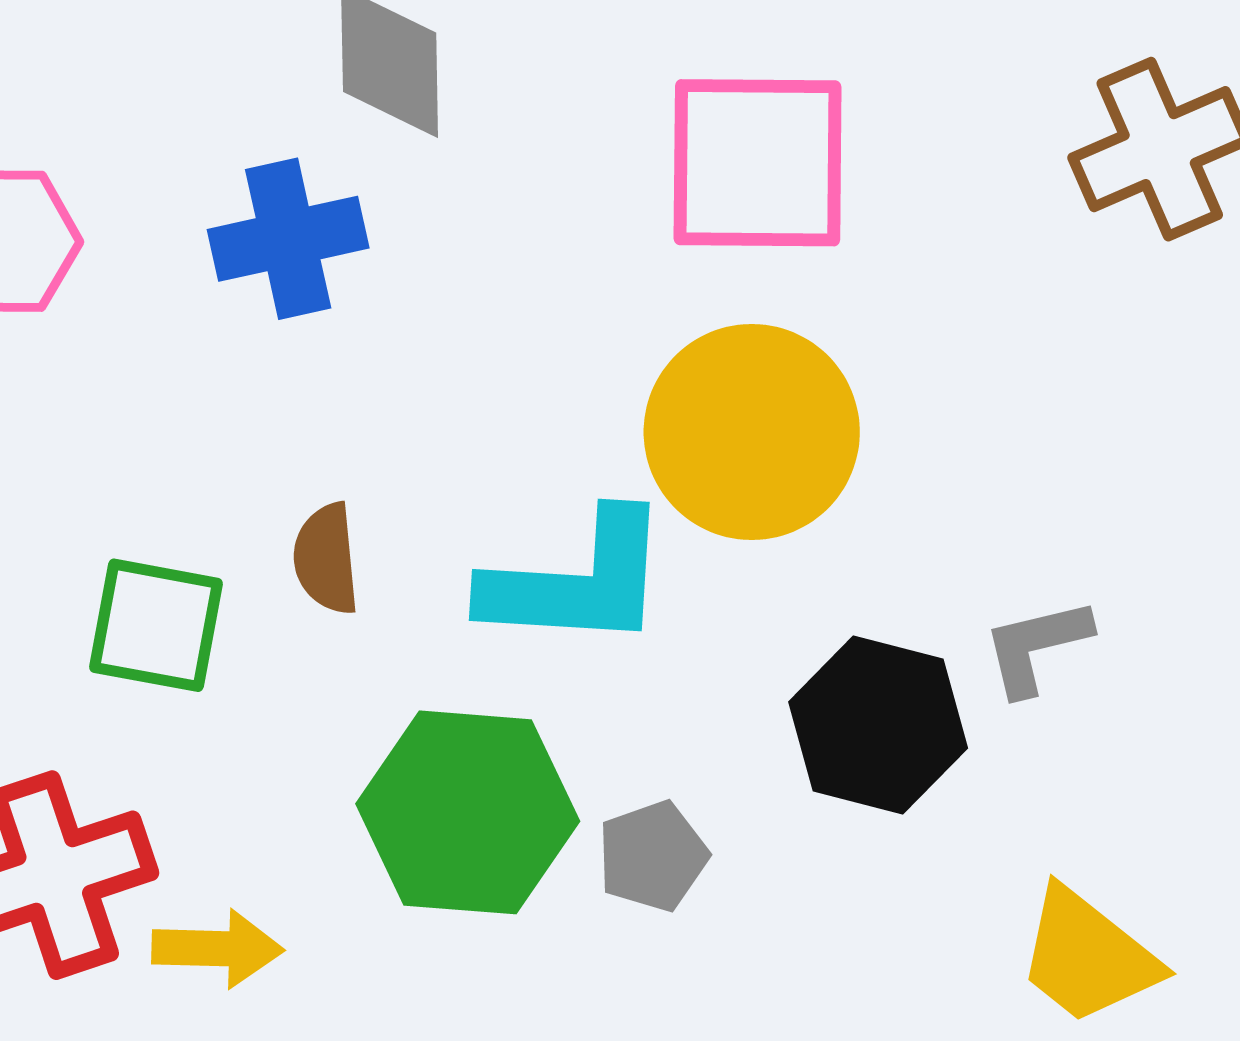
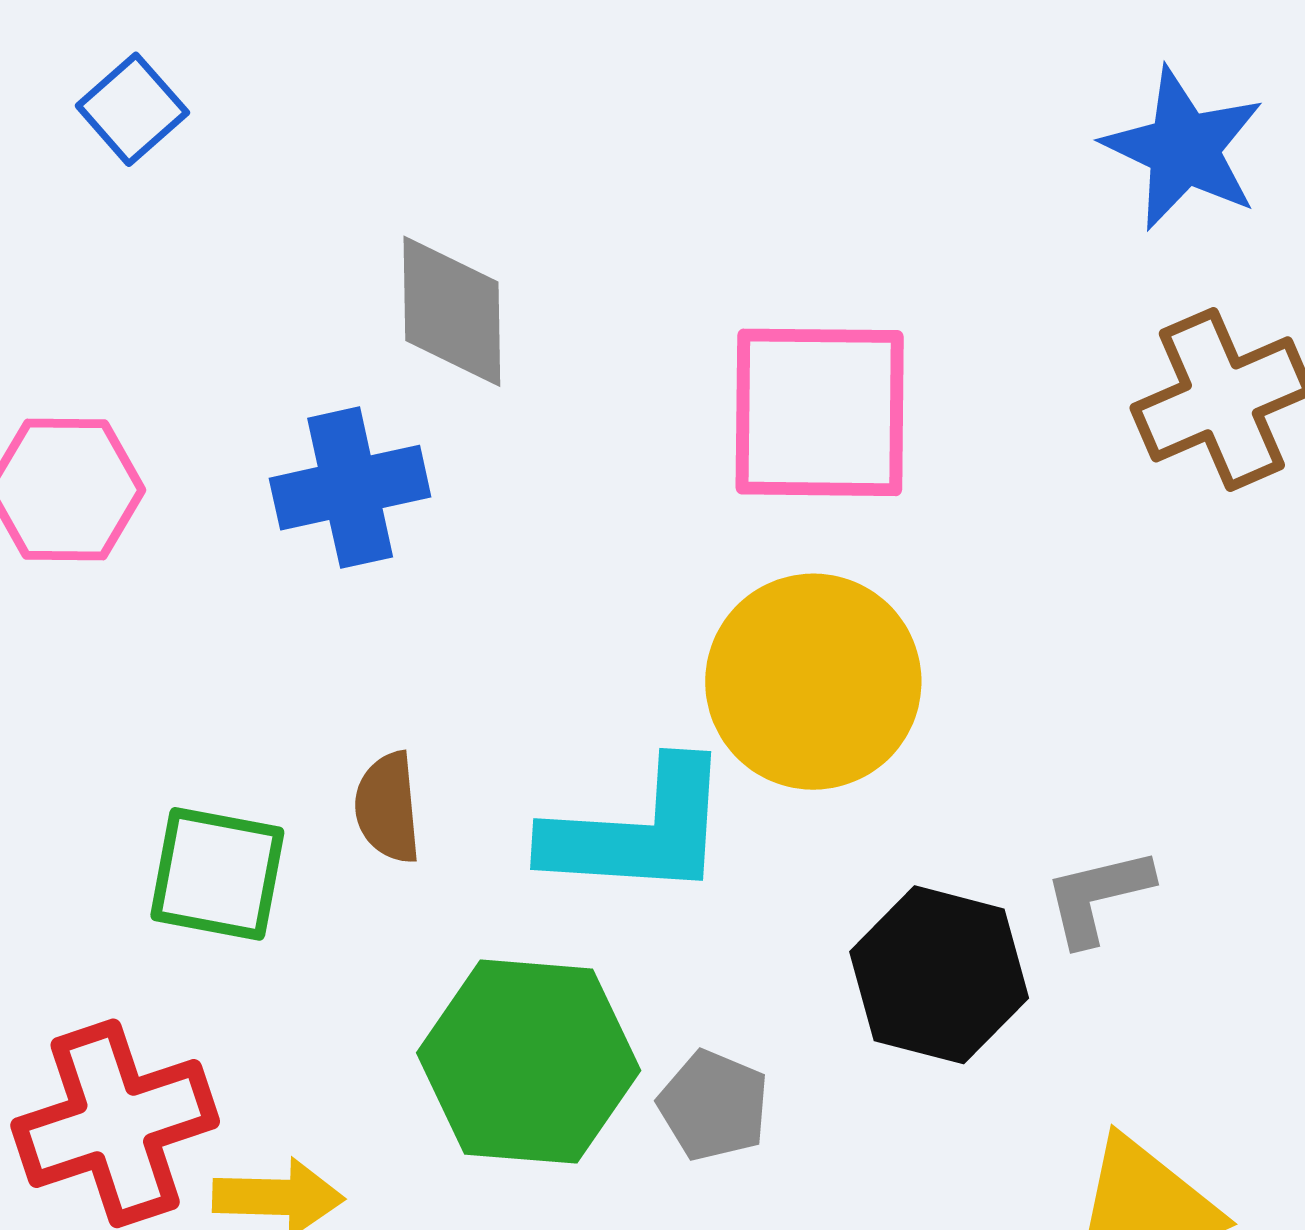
gray pentagon: (653, 856) -> (714, 1106), turned -30

